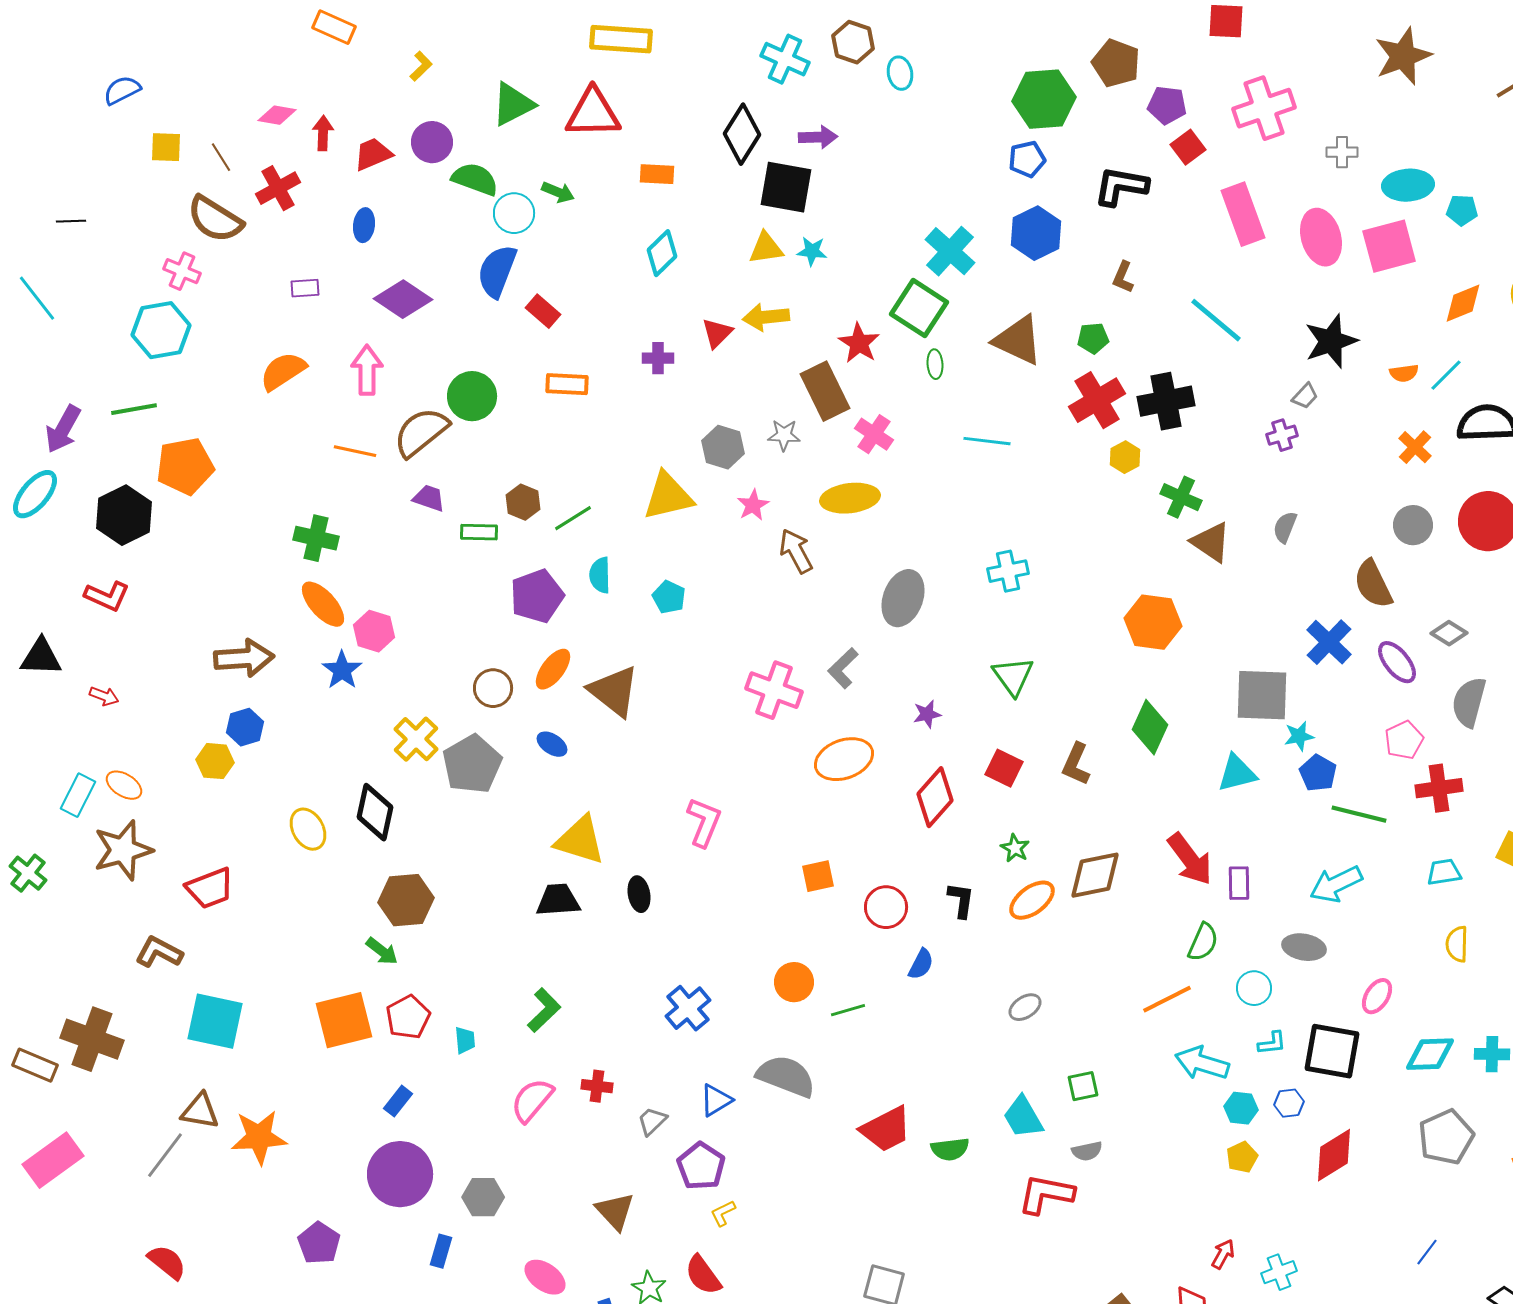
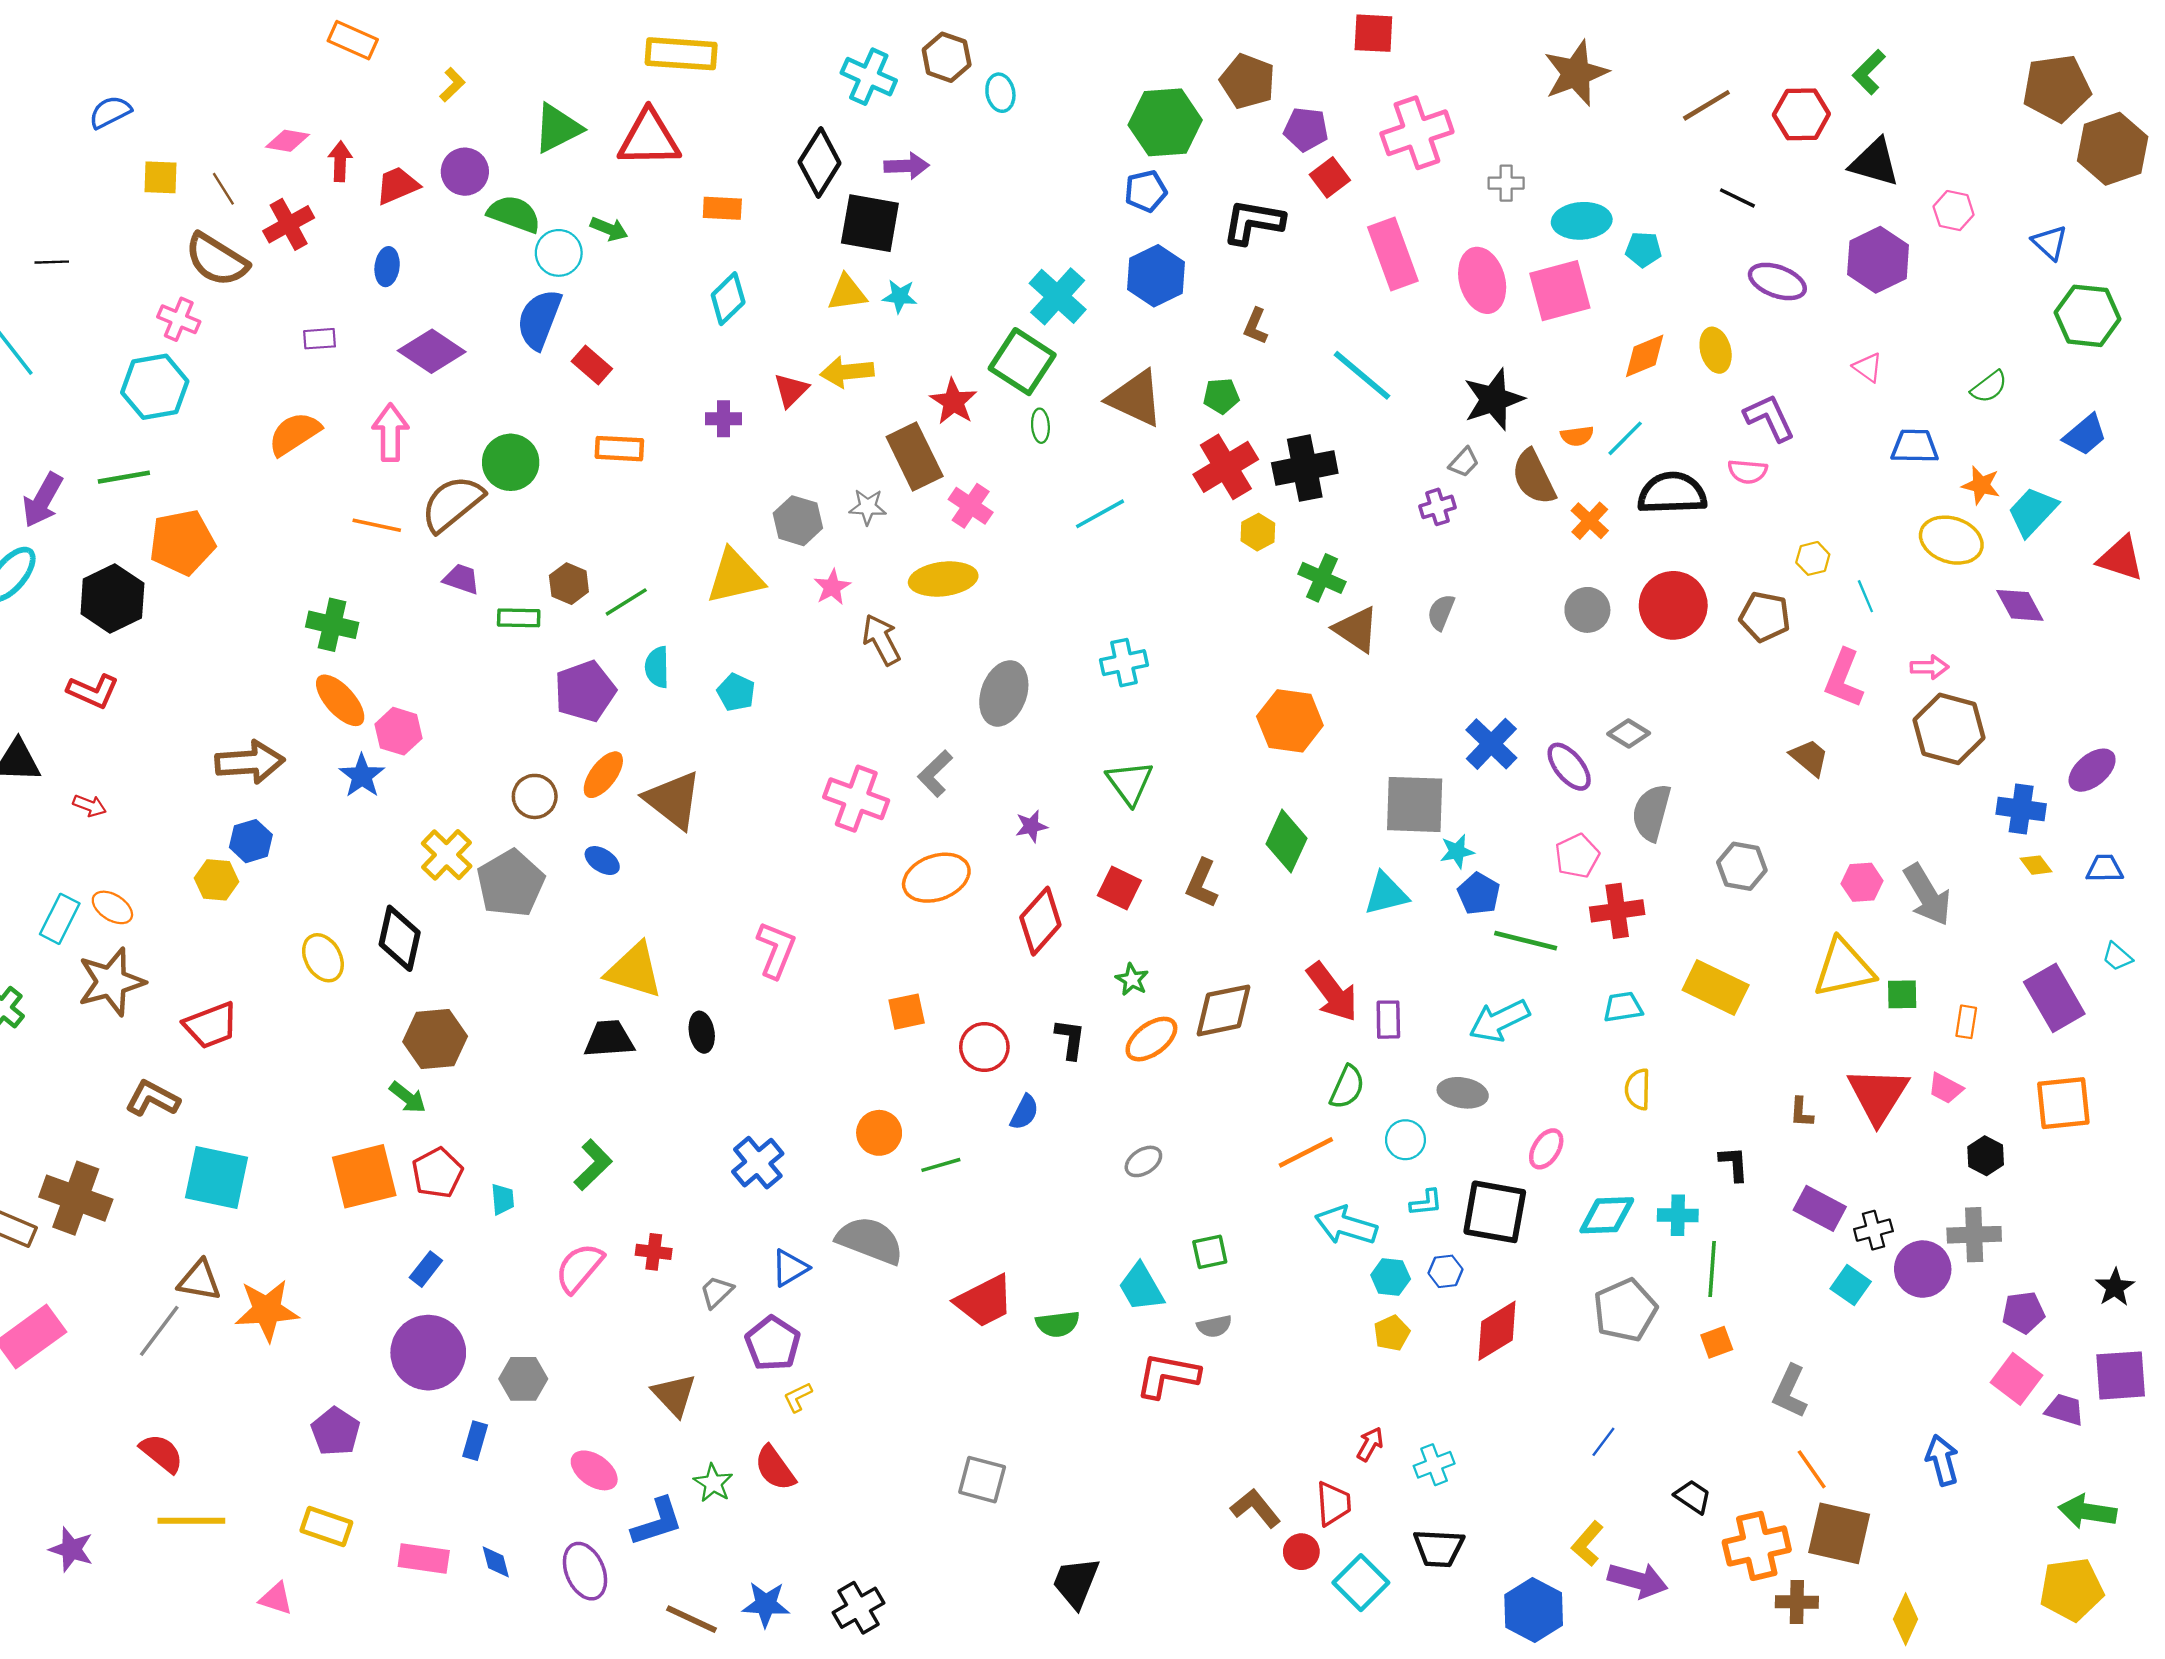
cyan line: (987, 441) -> (1100, 514), turned -36
brown semicircle: (1373, 584) -> (1534, 477), moved

